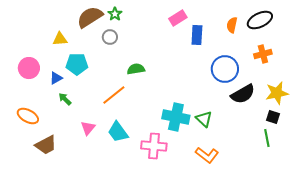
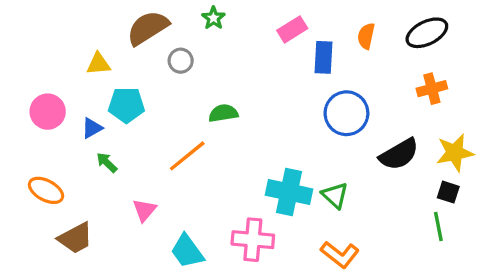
green star: (115, 14) -> (213, 18), moved
orange semicircle: (232, 25) -> (366, 36), moved
blue circle: (225, 69) -> (346, 113), moved
cyan trapezoid: (118, 132) -> (187, 251), moved

